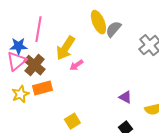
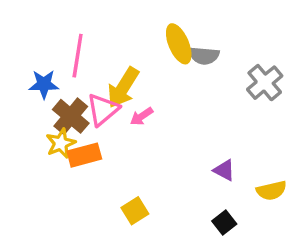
gray semicircle: (113, 29) -> (204, 56), turned -126
pink triangle: (16, 61) -> (103, 110), moved
yellow star: (20, 94) -> (61, 143), moved

